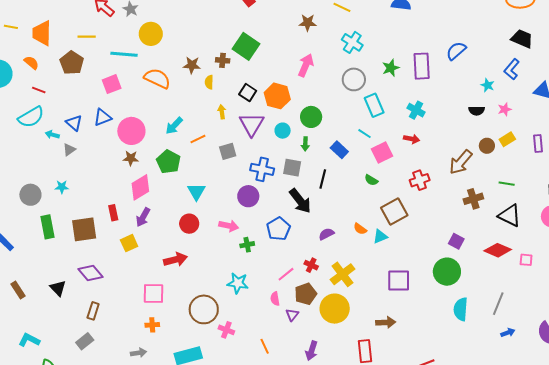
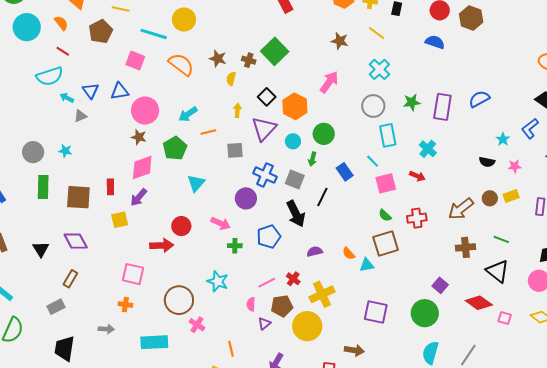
pink square: (112, 84) -> (135, 61), turned 30
green semicircle: (371, 180) -> (385, 215), moved
red circle: (189, 224) -> (181, 226), moved

